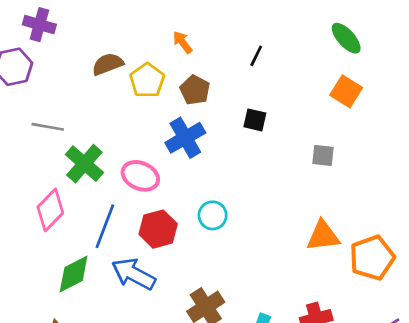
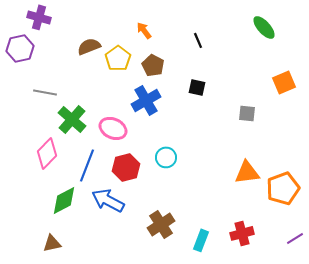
black line: (256, 56) -> (198, 40), turned -49
orange square: (346, 91) -> (284, 82), moved, turned 35

